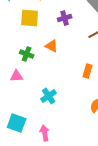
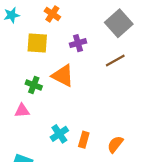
orange triangle: (52, 46) -> (63, 76), size x1.5
orange rectangle: (88, 71) -> (84, 140), moved

